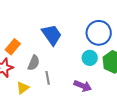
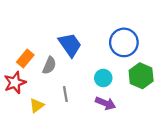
cyan circle: (90, 58) -> (103, 78), moved
gray semicircle: (34, 63) -> (49, 65), moved

